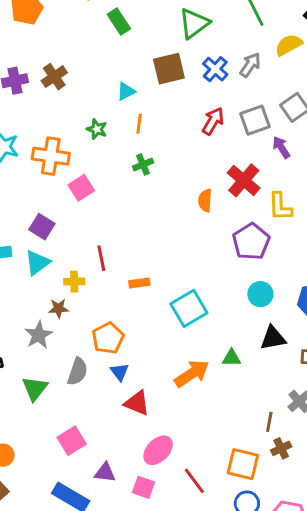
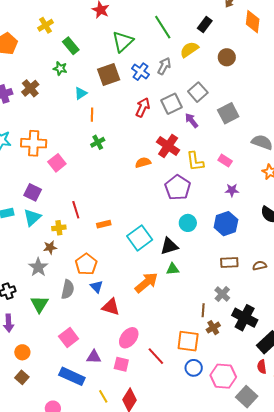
green star: (97, 129) -> (60, 68), moved
orange semicircle: (205, 200) -> (143, 163), turned 77
black triangle: (273, 338) -> (169, 246), moved

